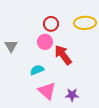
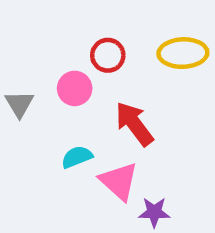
pink circle: (45, 42) -> (75, 88), moved
pink triangle: (47, 91) -> (119, 181), moved

